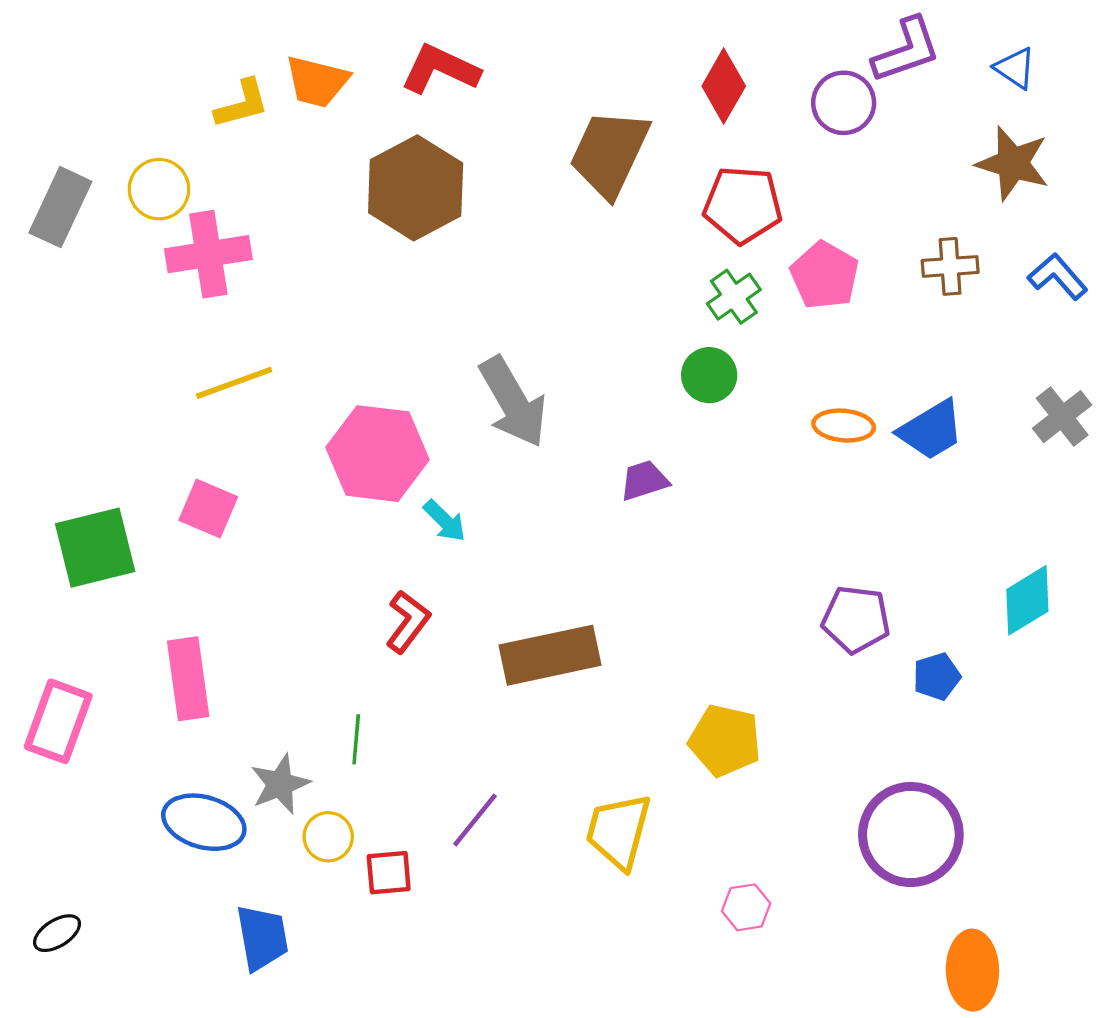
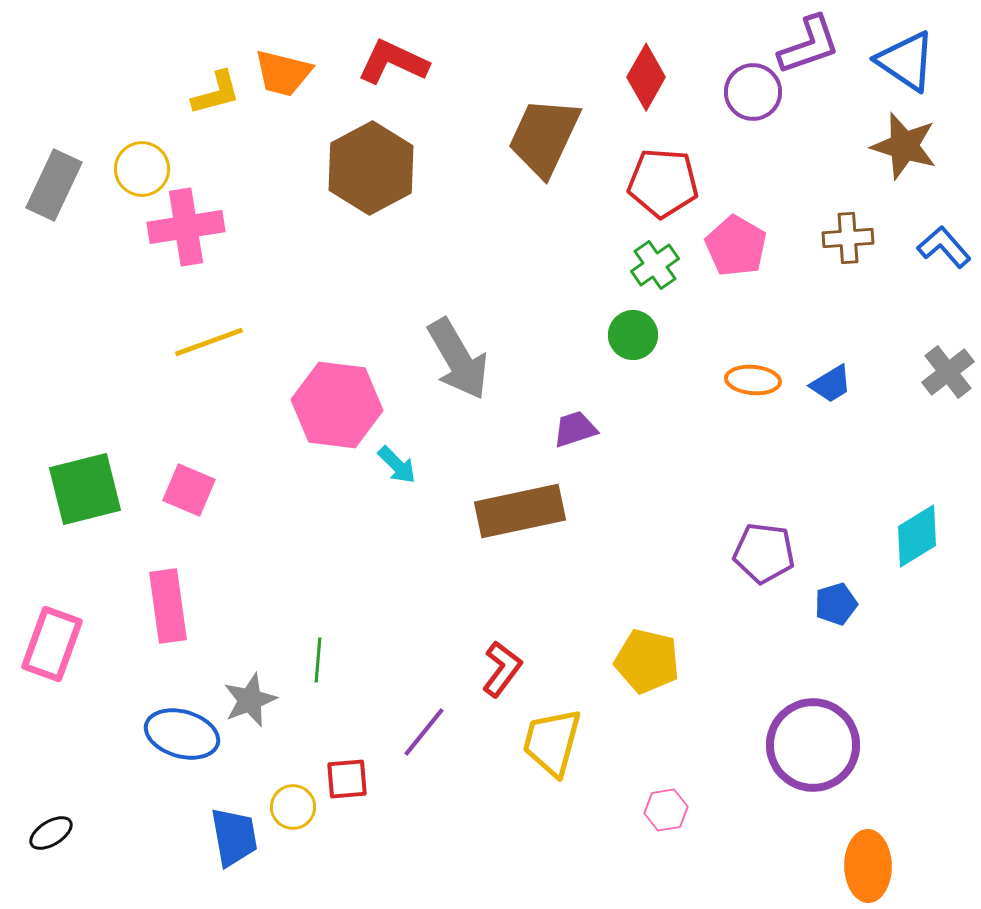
blue triangle: (1015, 68) -> (906, 61), size x1.6
blue trapezoid: (931, 430) -> (831, 384), size x0.7
pink square: (208, 508) -> (189, 490), moved
red L-shape: (408, 622) -> (502, 669), moved
brown rectangle: (550, 655) -> (520, 511), moved
yellow circle: (328, 837) -> (293, 807), moved

